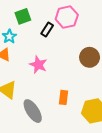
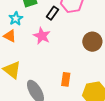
pink star: (38, 65) -> (42, 36), moved

